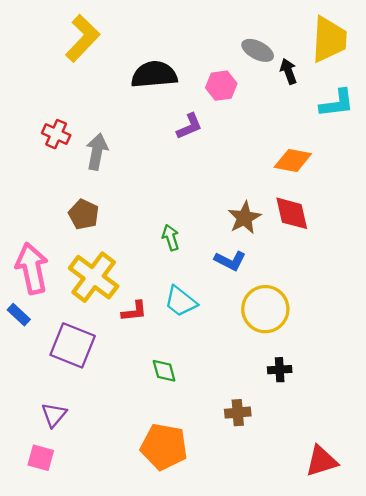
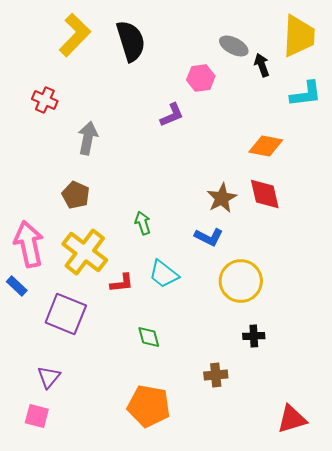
black semicircle: (154, 75) -> (131, 41), moved, turned 78
red cross: (56, 134) -> (45, 100), moved
green arrow: (171, 238) -> (143, 223), moved

